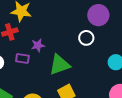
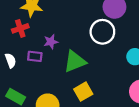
white circle: (86, 38) -> (102, 32), size x1.5

